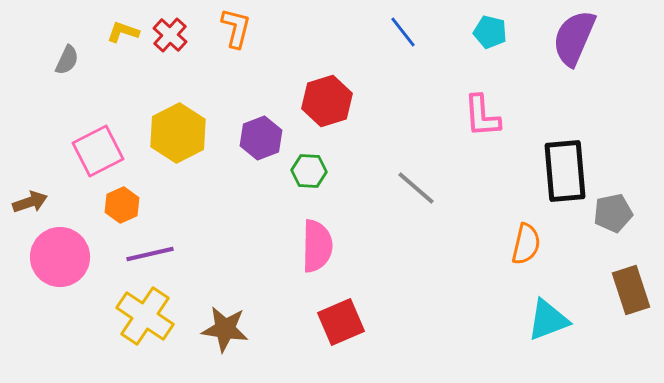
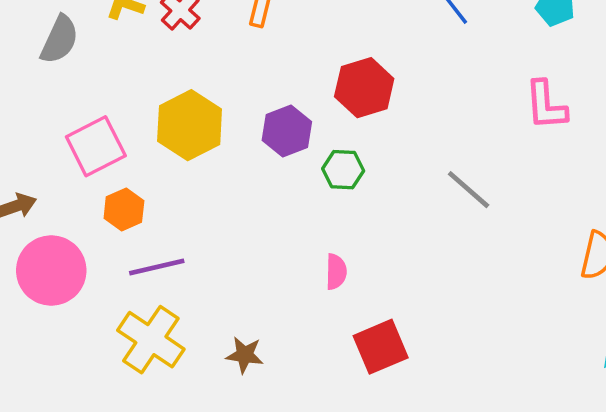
gray semicircle: (67, 60) -> (59, 40), size x1.4
pink semicircle: (317, 246) -> (336, 272), moved, size x0.6
brown star: (225, 329) -> (245, 355), size x0.7

